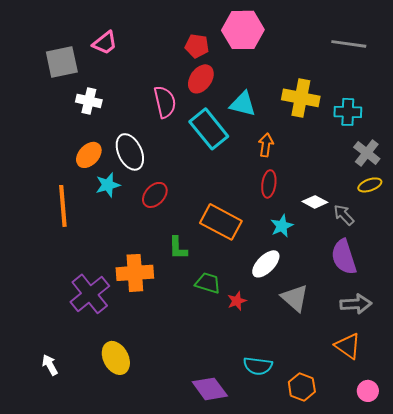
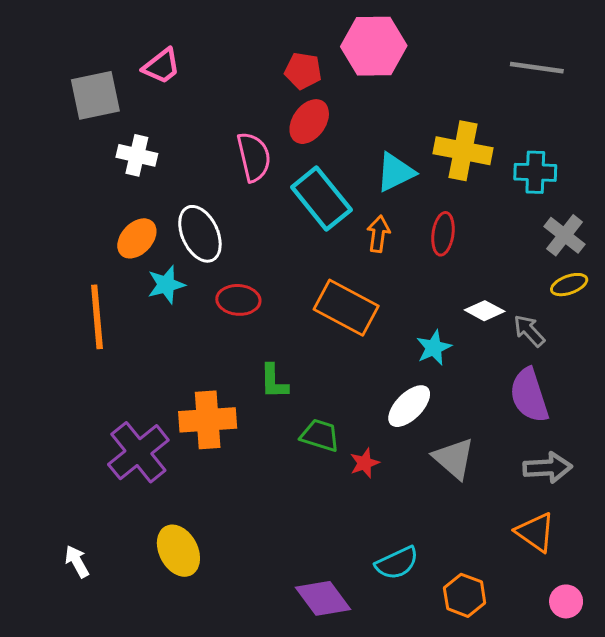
cyan triangle: (243, 104) -> (395, 172), moved, turned -40
orange arrow: (266, 145) -> (378, 234), moved
red ellipse: (269, 184) -> (443, 234), moved
red ellipse: (155, 195) -> (238, 300), turned 52
orange rectangle: (221, 222) -> (346, 308), moved
cyan semicircle: (258, 366) -> (397, 563), turned -32

